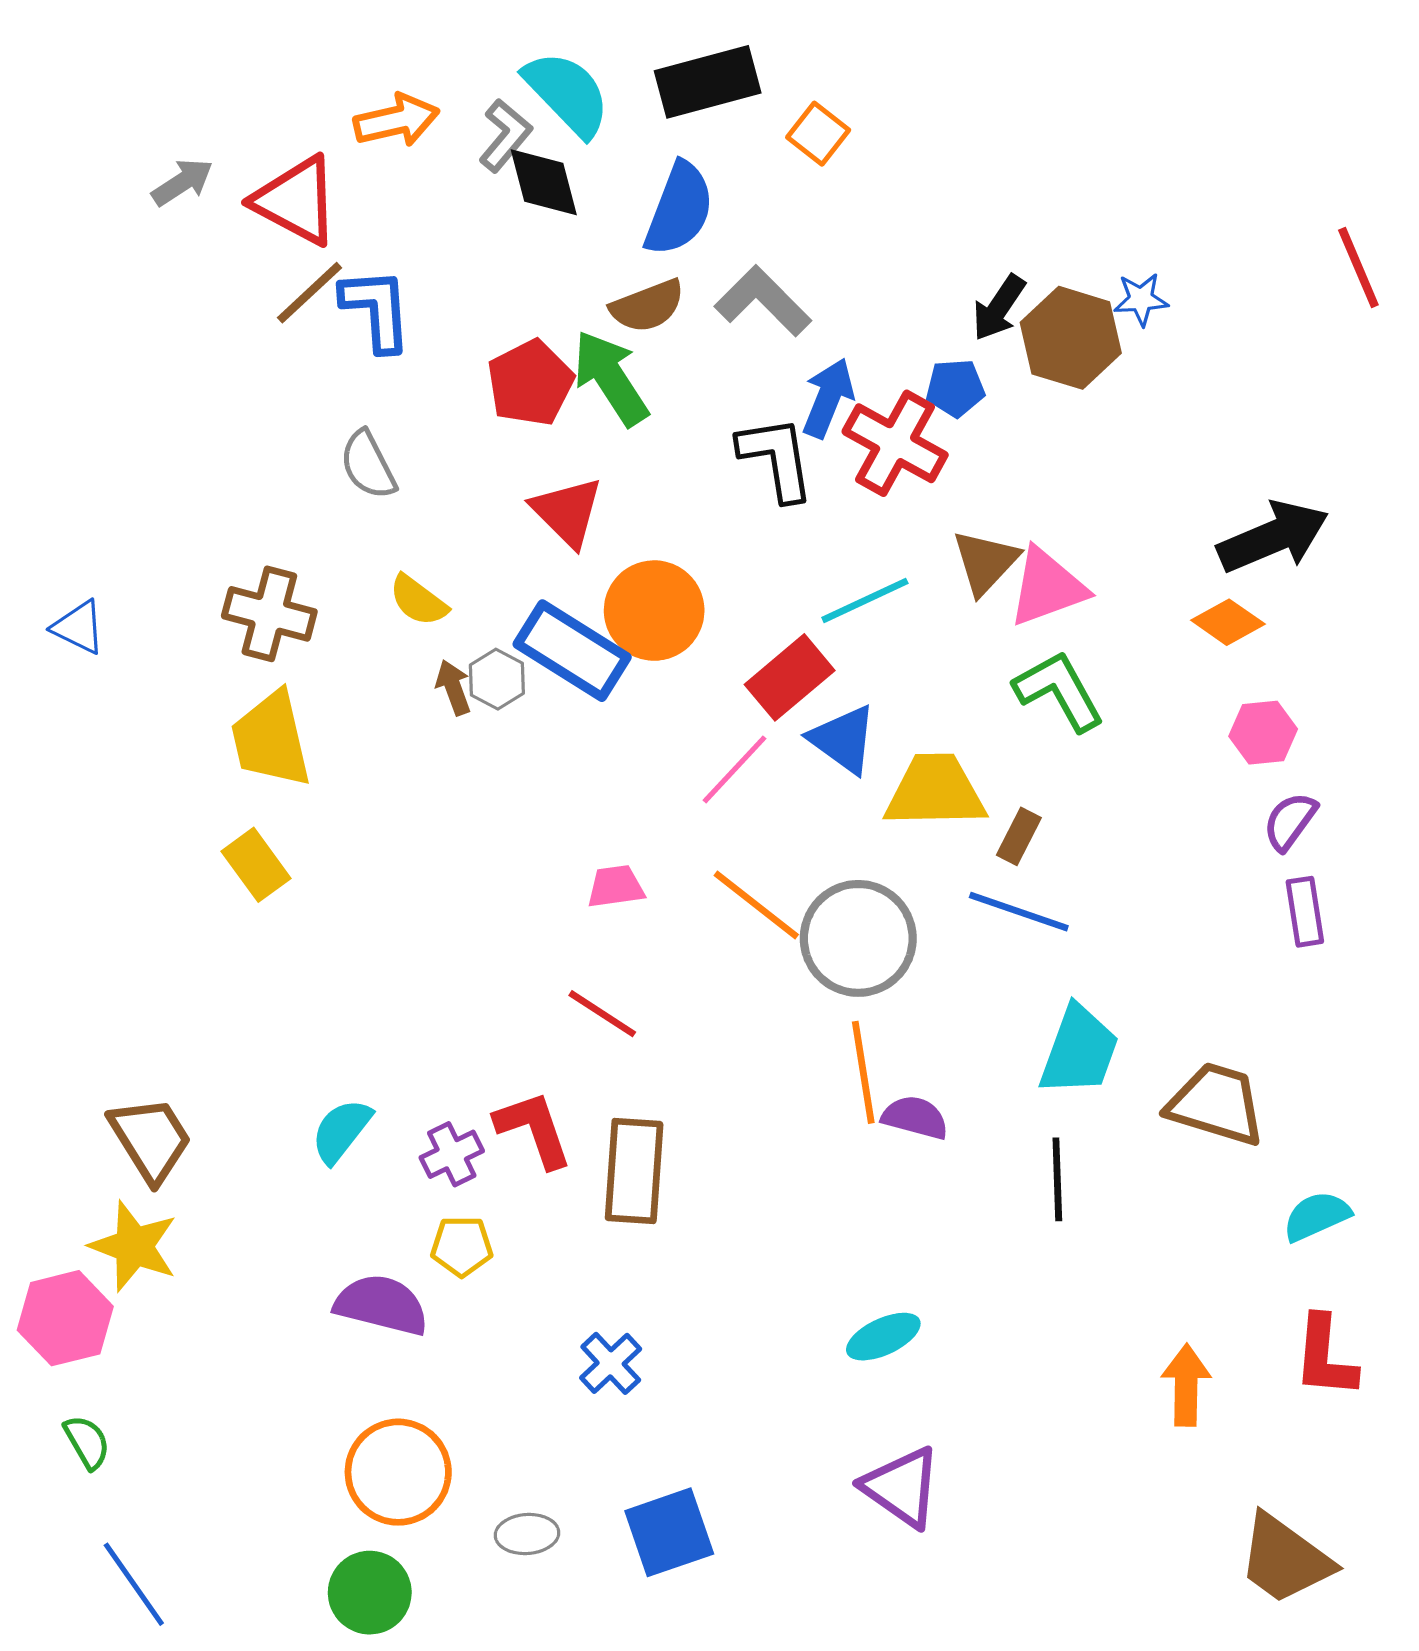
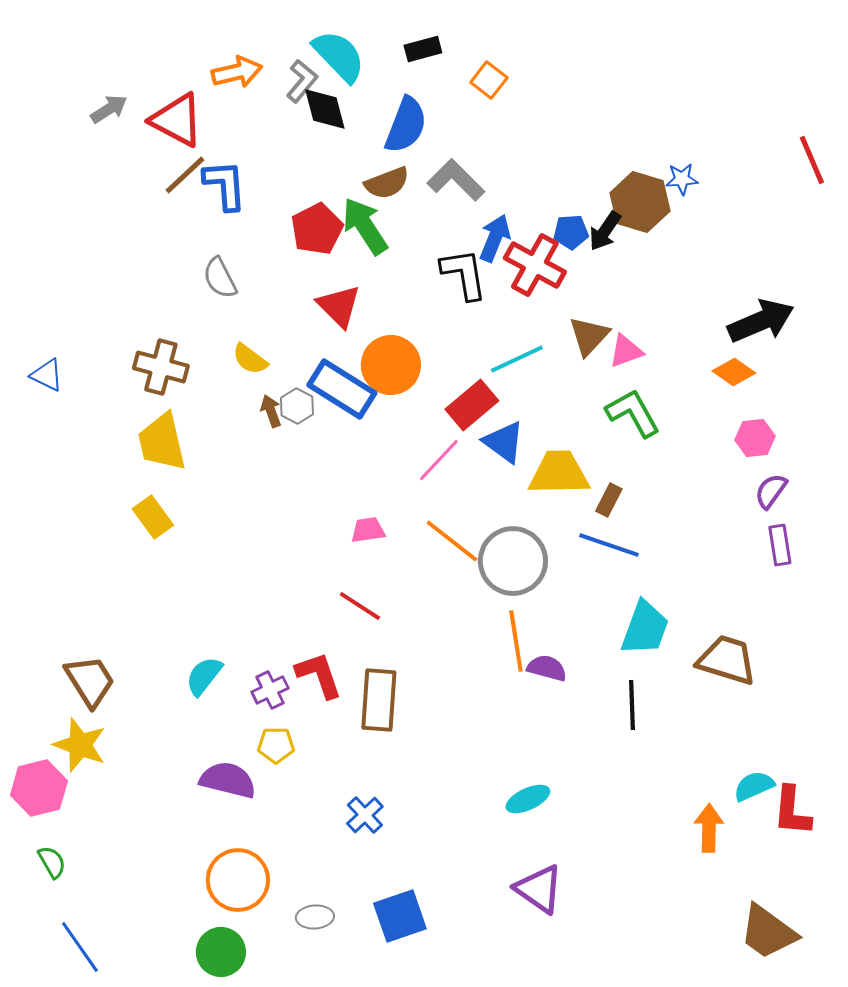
black rectangle: (708, 82) -> (423, 49), size x0.6
black arrow: (999, 308) -> (605, 231), moved
pink triangle: (1047, 587) -> (626, 351), size x0.7
cyan semicircle: (1317, 1216) -> (754, 786), moved

